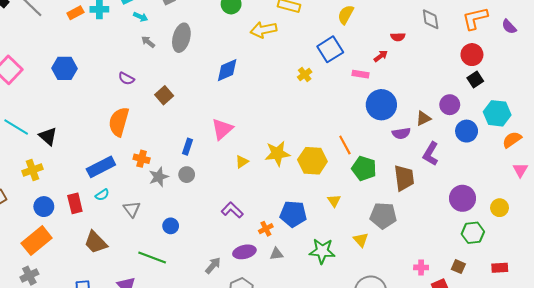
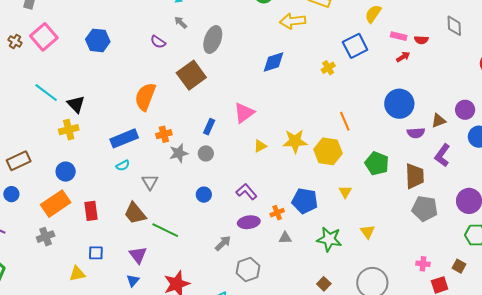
gray ellipse: (181, 38) -> (213, 39), moved
blue diamond: (227, 70) -> (273, 62), moved
pink rectangle: (361, 74) -> (399, 36), moved
purple semicircle: (126, 79) -> (158, 42), moved
brown square: (164, 95) -> (191, 75), size x1.6
orange line: (345, 145) -> (345, 121), moved
orange cross: (142, 159) -> (164, 134), turned -35
yellow cross: (32, 170) -> (69, 130), moved
red rectangle: (75, 203) -> (91, 211), moved
gray pentagon: (383, 216) -> (425, 209), moved
blue circle: (171, 226) -> (204, 195), moved
brown trapezoid: (96, 242) -> (135, 213), moved
purple ellipse: (244, 252) -> (249, 222), moved

